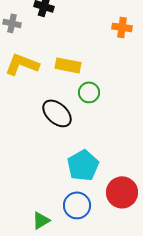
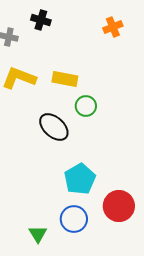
orange cross: (122, 27) -> (113, 27), moved, turned -30
green triangle: (41, 220) -> (38, 234), turned -30

